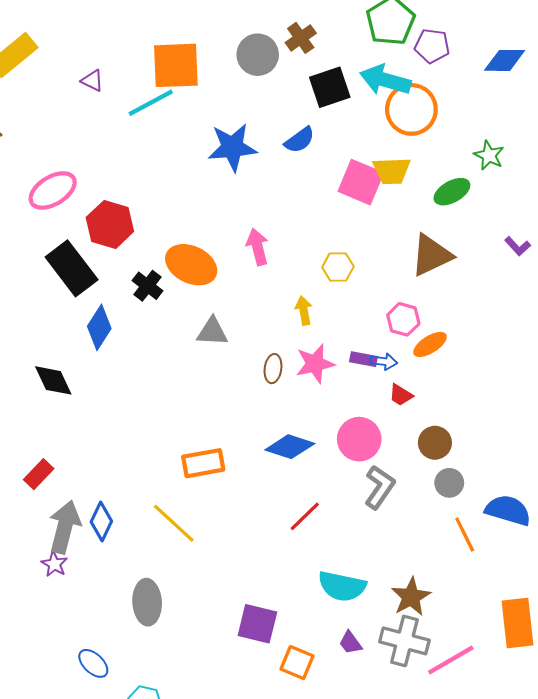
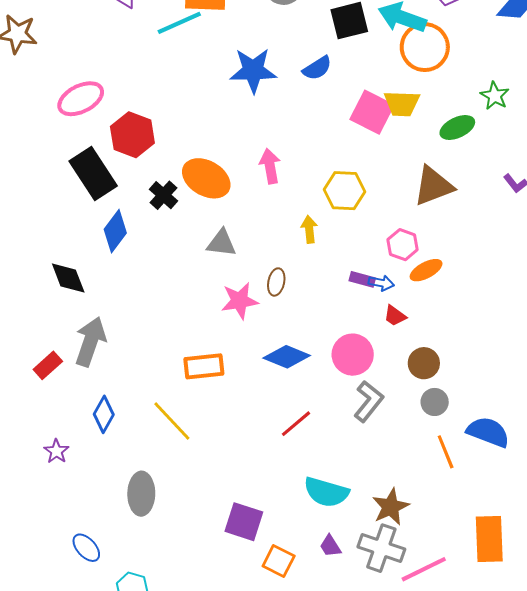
yellow hexagon: (338, 267) -> (345, 191), size x1.4
pink star: (315, 364) -> (240, 301), moved
gray arrow: (65, 527) -> (90, 342), moved

